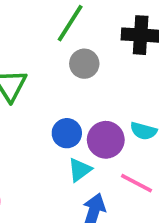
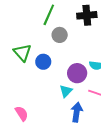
blue circle: (67, 133) -> (43, 62), moved

